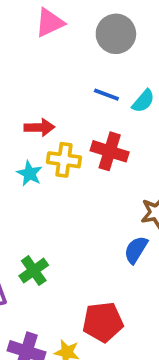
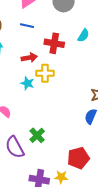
blue line: (106, 95) -> (27, 26), moved
red cross: (110, 151) -> (54, 43), moved

